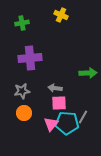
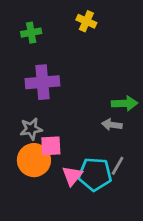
gray arrow: (55, 88) -> (112, 125), moved
pink square: (59, 103) -> (51, 146), moved
orange circle: (24, 113) -> (34, 160), size x1.5

